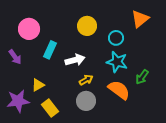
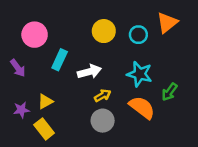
cyan circle: (116, 38) -> (138, 35), moved
purple star: (18, 101) -> (21, 110), moved, size x0.6
yellow rectangle: (50, 108) -> (44, 129), moved

